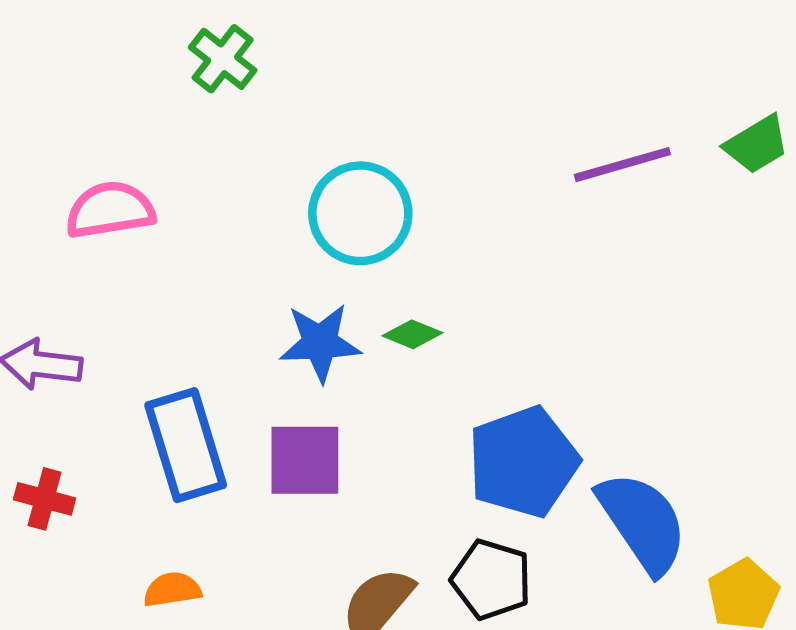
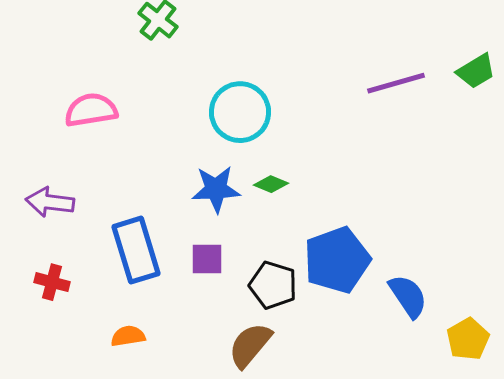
purple square: (305, 460) -> (207, 259), size x0.7
blue semicircle: (643, 522) -> (408, 296), size x0.7
black pentagon: (491, 580) -> (273, 285), moved

